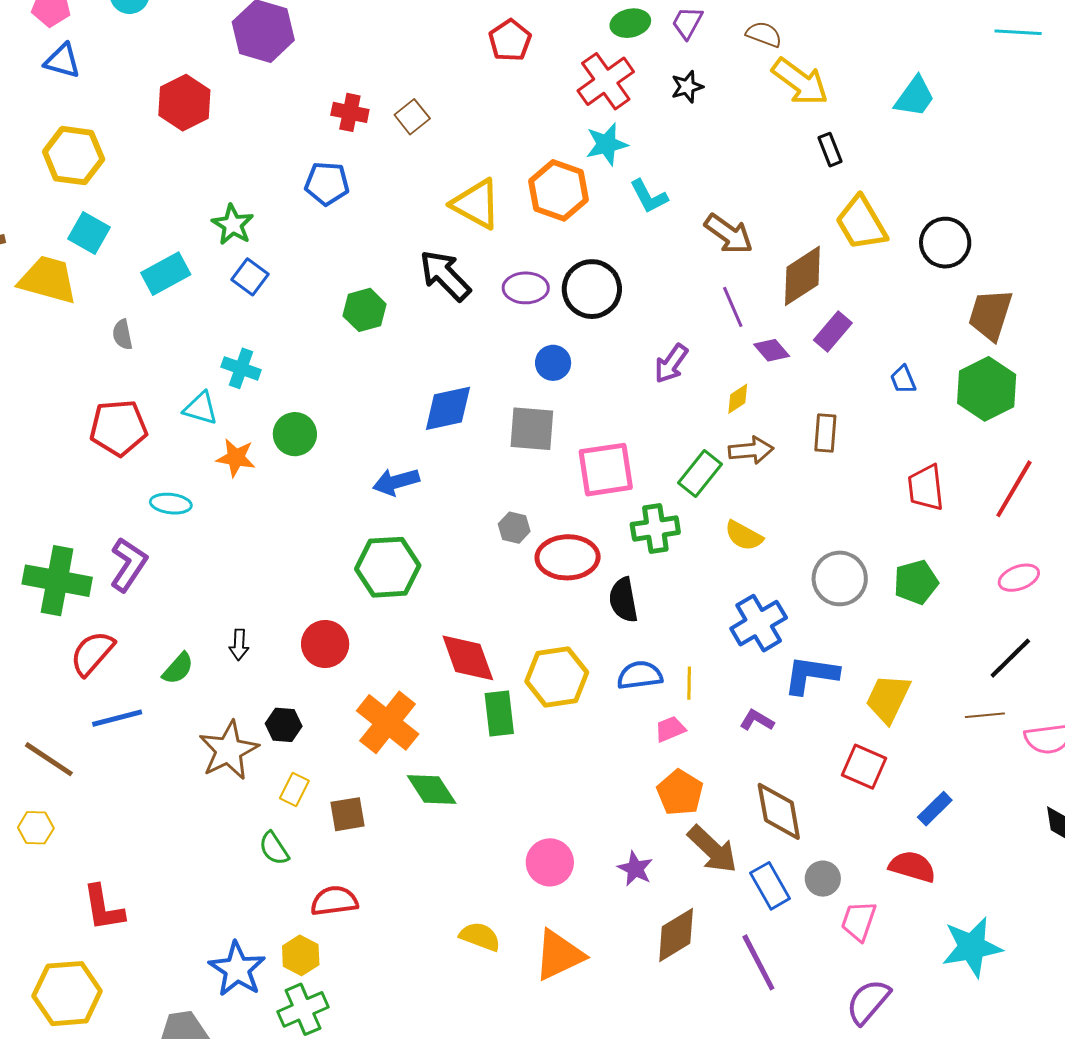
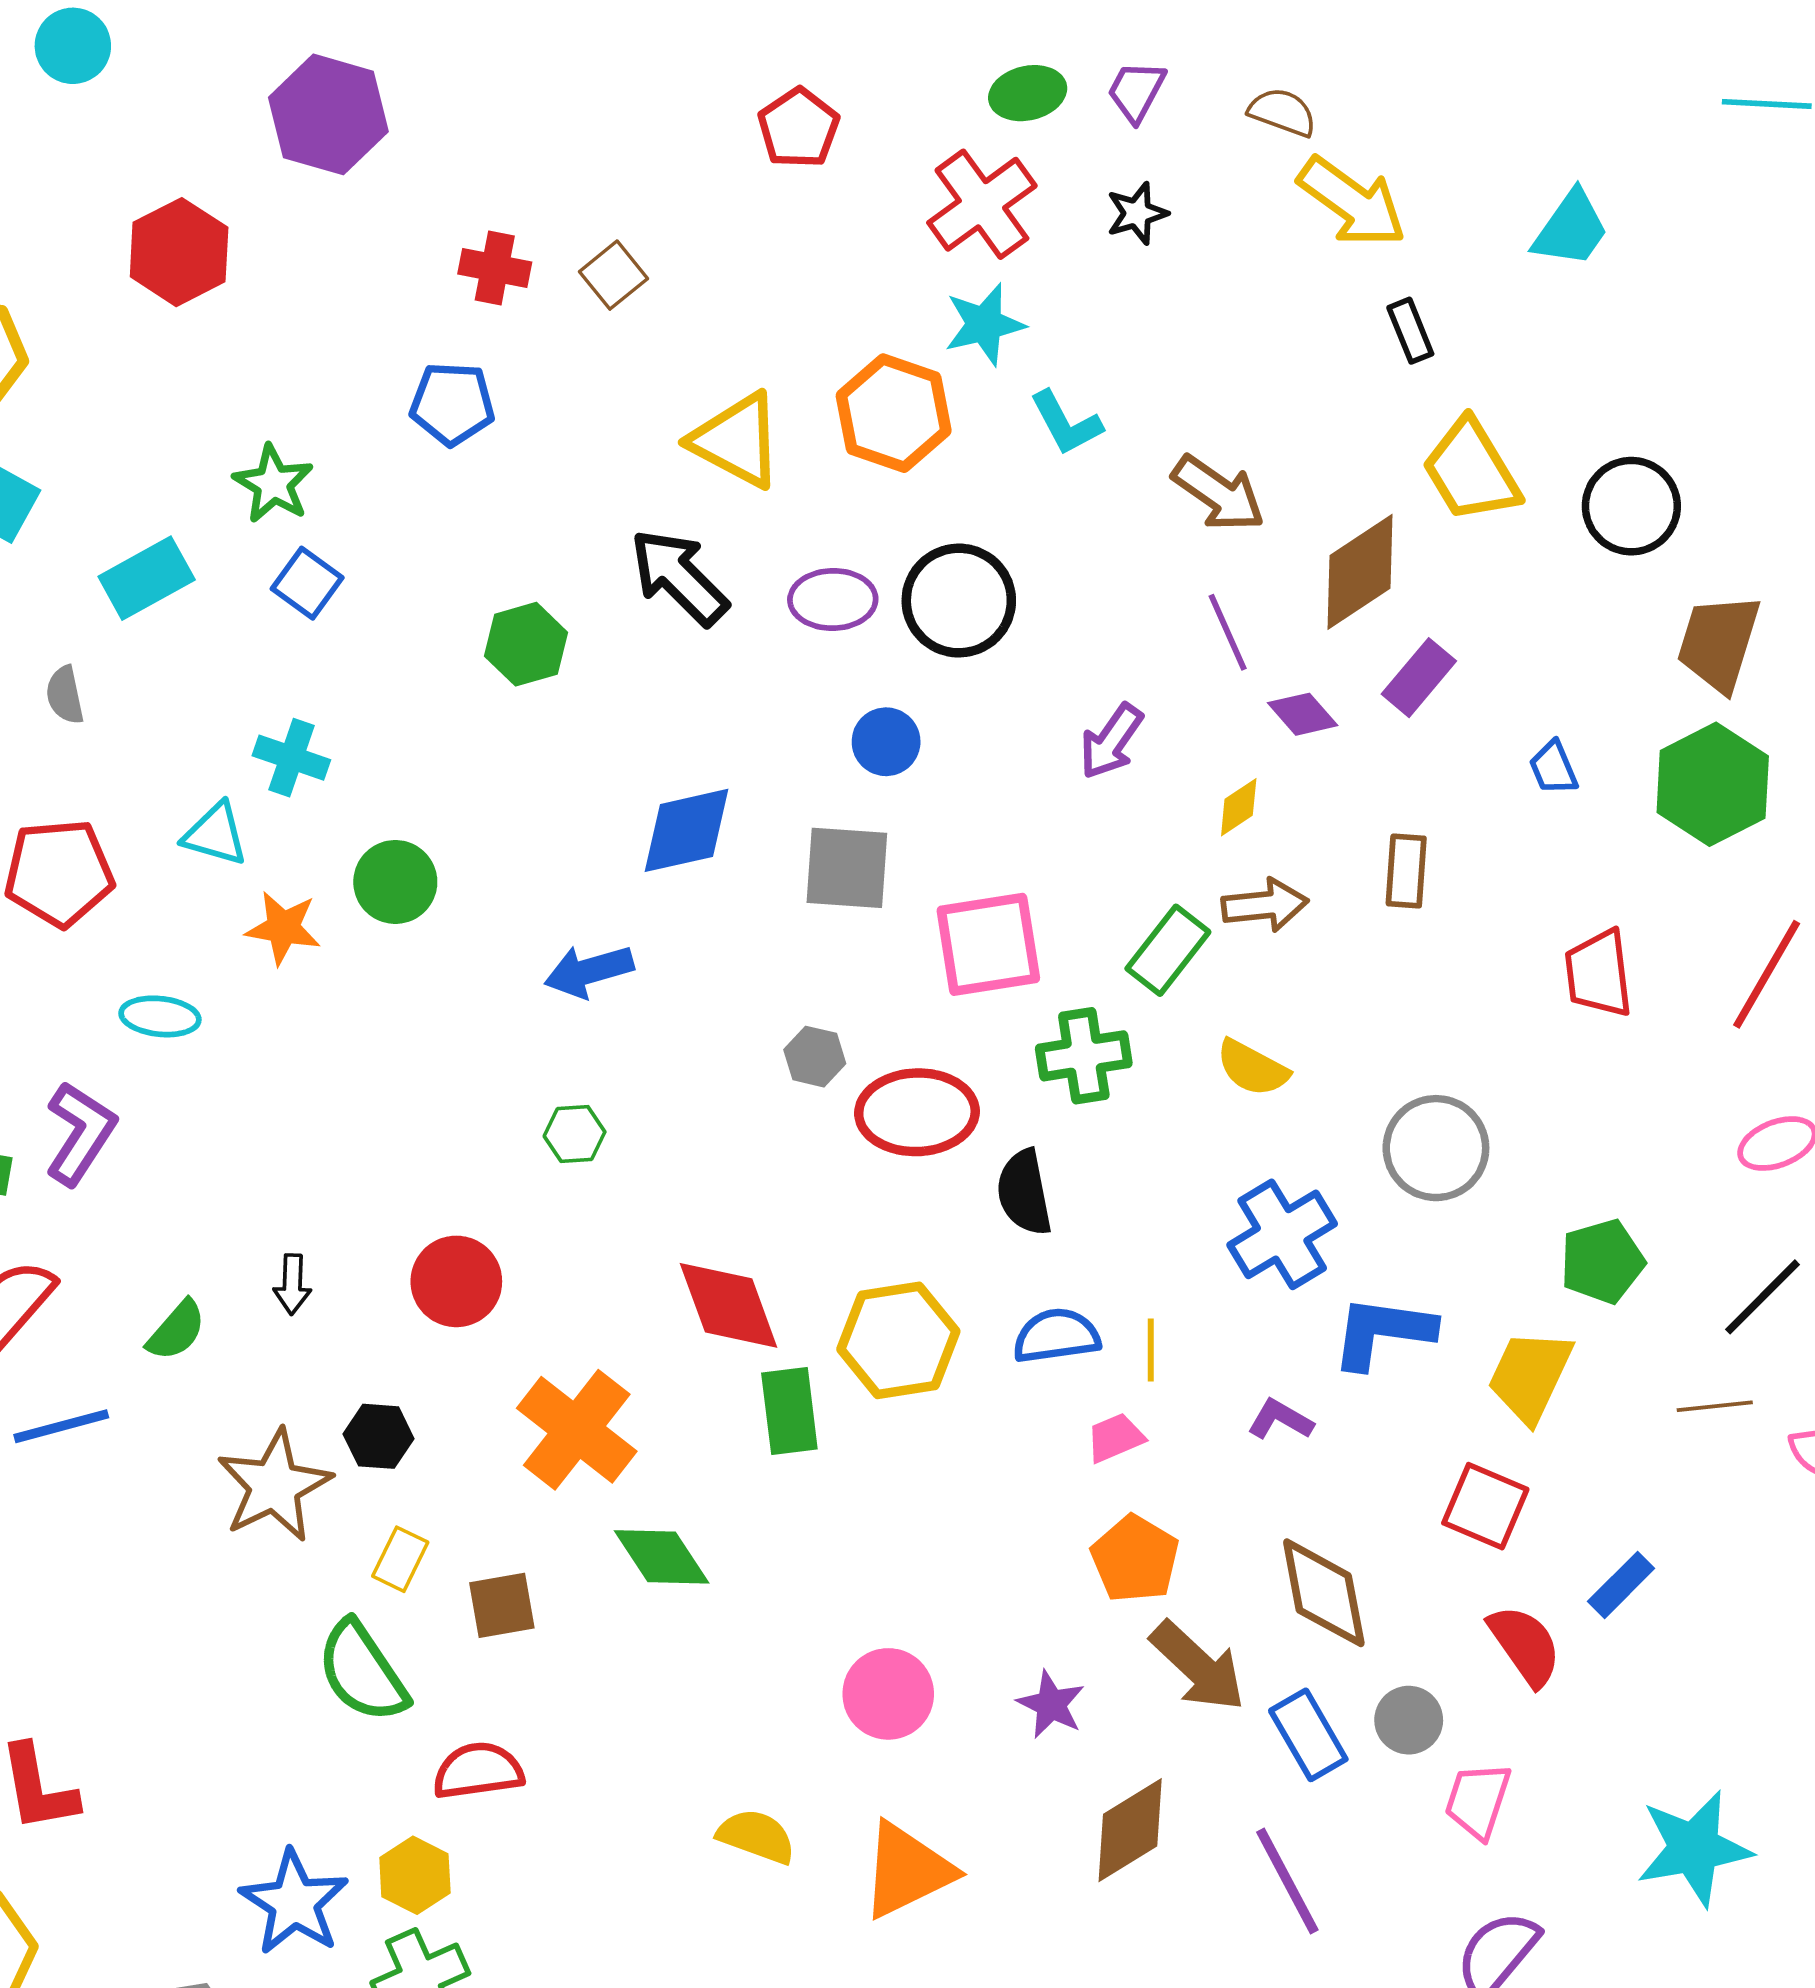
green hexagon: (388, 567) -> (575, 1134), size x0.5
green pentagon: (916, 582) -> (1602, 1261), moved
green semicircle: (274, 848) -> (362, 1672), size x1.6
red semicircle: (912, 867) -> (1525, 1645), moved, turned 39

